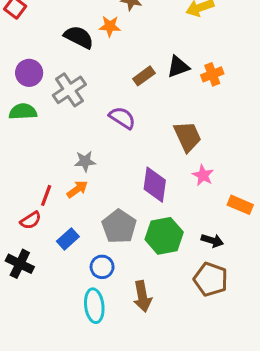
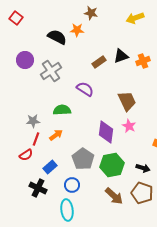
green semicircle: (23, 112) -> (62, 110), moved
gray star: (85, 161) -> (33, 121), moved
pink star: (203, 175) -> (129, 126), moved
black cross: (20, 264) -> (38, 188), moved
brown arrow: (142, 296) -> (114, 196), moved, turned -36

